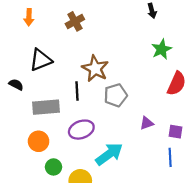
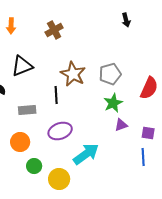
green star: (162, 49) -> (113, 103), moved
gray pentagon: (116, 95) -> (110, 74), moved
gray rectangle: (46, 107) -> (27, 110), size x0.7

